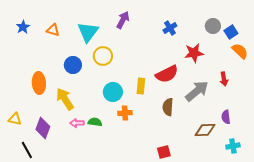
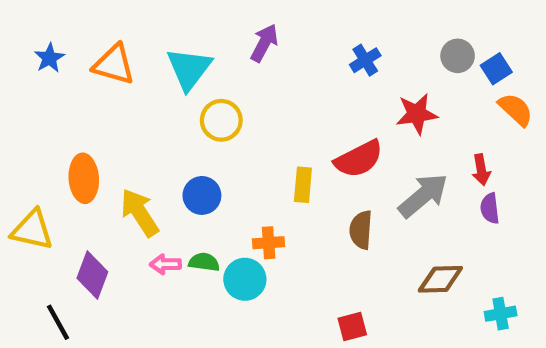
orange triangle: (53, 30) -> (114, 64), size x1.5
blue circle: (73, 65) -> (202, 195), moved
cyan circle: (113, 92) -> (245, 279), moved
purple semicircle: (226, 117) -> (490, 208), moved
yellow triangle: (15, 119) -> (32, 230), moved, size x1.5

